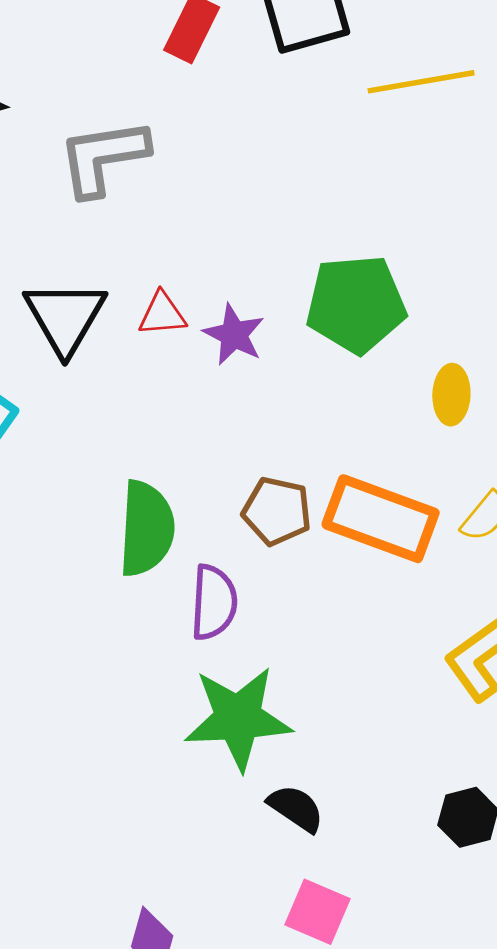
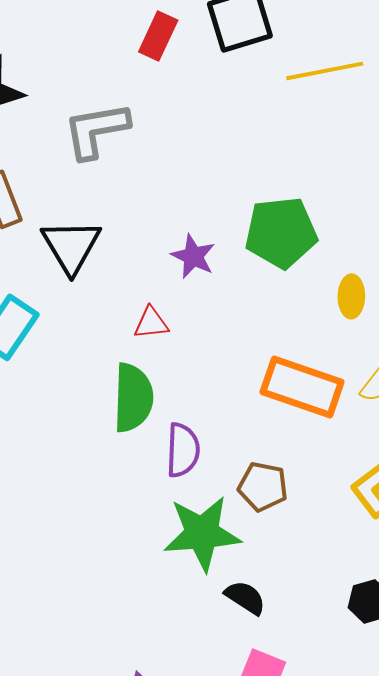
red triangle: (162, 314) -> (151, 323), moved
brown pentagon: (277, 511) -> (263, 487), moved

